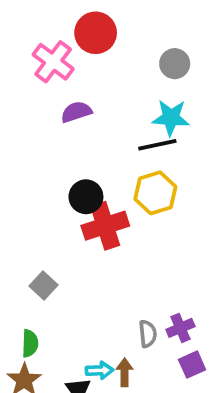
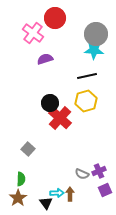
gray circle: (175, 64) -> (96, 34), size x1.5
cyan star: (171, 118) -> (94, 50), moved
red cross: (105, 226) -> (60, 118), turned -30
gray semicircle: (148, 334) -> (82, 174), turned 120

